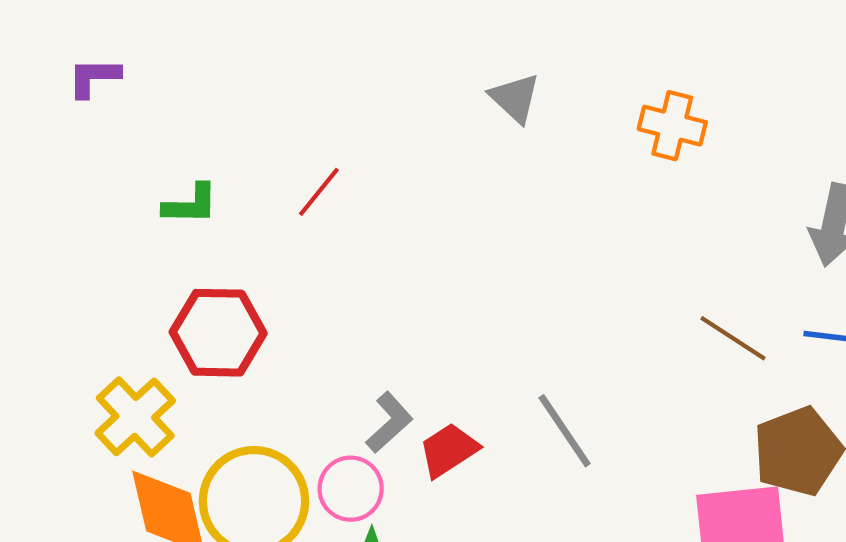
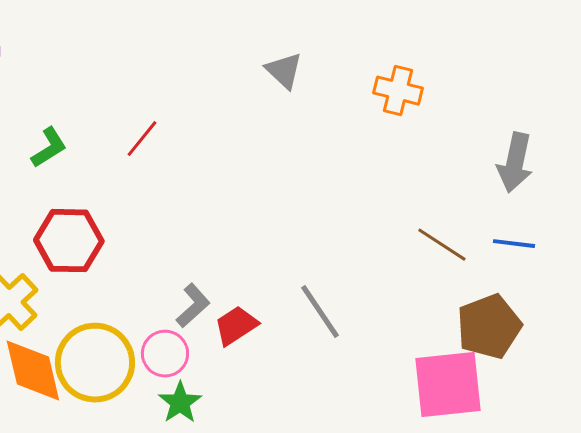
green L-shape: (190, 204) -> (49, 148), turned -33

